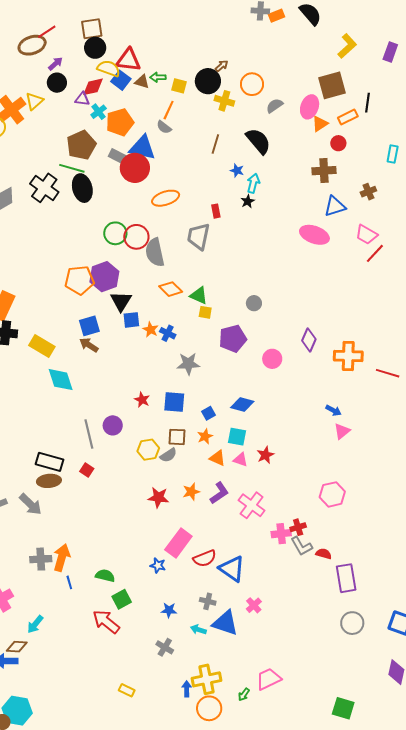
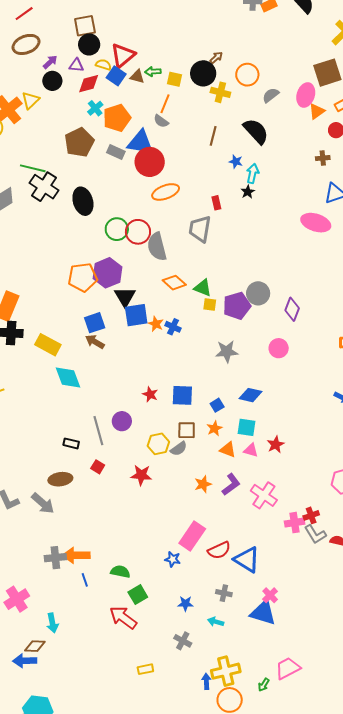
red line: (47, 32) -> (24, 14), moved
red triangle: (128, 60) -> (123, 55), turned -44
yellow semicircle: (109, 68) -> (103, 65), size x0.7
purple triangle: (82, 99) -> (76, 65), moved
green line: (72, 168) -> (33, 168), moved
red circle: (135, 168) -> (150, 162), moved
brown cross: (324, 171) -> (323, 158), size x0.6
black ellipse: (82, 188) -> (83, 201), moved
gray circle: (254, 303) -> (258, 293), size x1.5
blue square: (131, 320) -> (136, 315), size x1.4
purple pentagon: (233, 339) -> (237, 306), moved
purple diamond: (309, 340) -> (292, 309), moved
gray star: (188, 364) -> (227, 351), moved
black rectangle: (50, 462) -> (71, 443), moved, size x0.6
red star: (158, 497) -> (141, 475), moved
orange arrow: (62, 558) -> (76, 555), turned -104
blue triangle: (225, 623) -> (263, 613), moved
cyan arrow: (35, 624) -> (52, 623), turned -48
yellow rectangle: (127, 690) -> (145, 669), moved, turned -35

